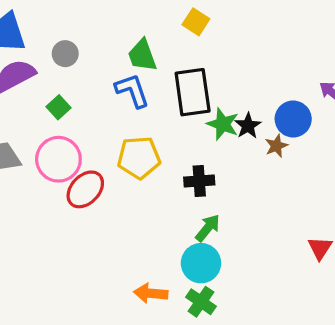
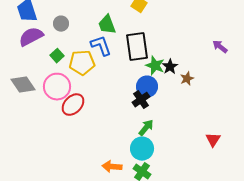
blue circle: (293, 119) -> (147, 87), moved
yellow pentagon: (139, 158) -> (82, 63), moved
black cross: (199, 181) -> (141, 100), turned -30

